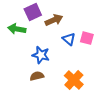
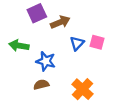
green arrow: (17, 29) -> (19, 46), moved
blue triangle: (69, 39) -> (77, 43), turned 32

